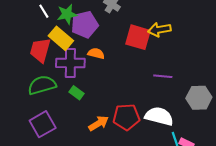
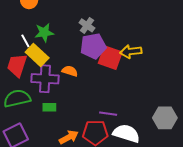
white line: (44, 11) -> (25, 41), moved
purple pentagon: (85, 24) -> (93, 46), moved
purple line: (163, 76) -> (108, 114), moved
green rectangle: (77, 93) -> (49, 107), turned -40

